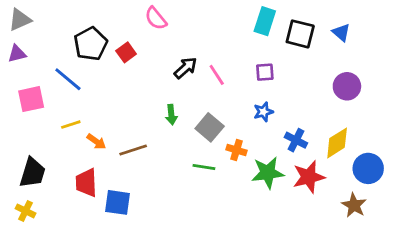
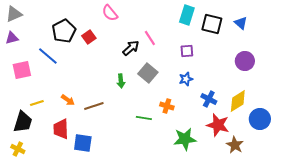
pink line: (217, 75) -> (150, 38), moved
yellow line: (71, 125) -> (37, 103), moved
gray square: (210, 127) -> (148, 73), moved
green star: (268, 173) -> (185, 139), moved
red star: (309, 177) -> (218, 125), turned 30
brown star: (354, 205) -> (235, 145), moved

